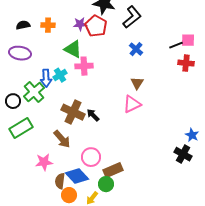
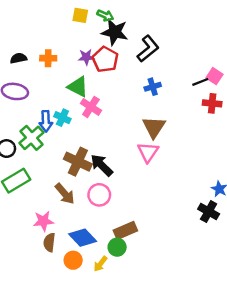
pink square: (188, 40) -> (214, 76), turned 32
blue cross: (136, 49) -> (153, 87), turned 32
pink cross: (84, 66) -> (91, 107), turned 36
cyan cross: (60, 75) -> (62, 118), turned -32
brown triangle: (137, 83) -> (154, 127), size x1.5
pink triangle: (132, 104) -> (148, 152), turned -30
black arrow: (93, 115) -> (102, 165), size x1.5
pink circle: (91, 157) -> (99, 195), moved
brown semicircle: (60, 181) -> (49, 242), moved

